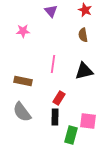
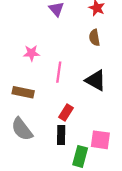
pink star: (23, 31) -> (31, 53), moved
black triangle: (84, 71) -> (96, 80), turned 42

